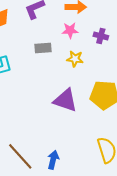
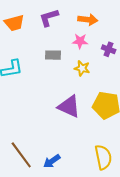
blue arrow: (53, 160) -> (52, 161), turned -144

